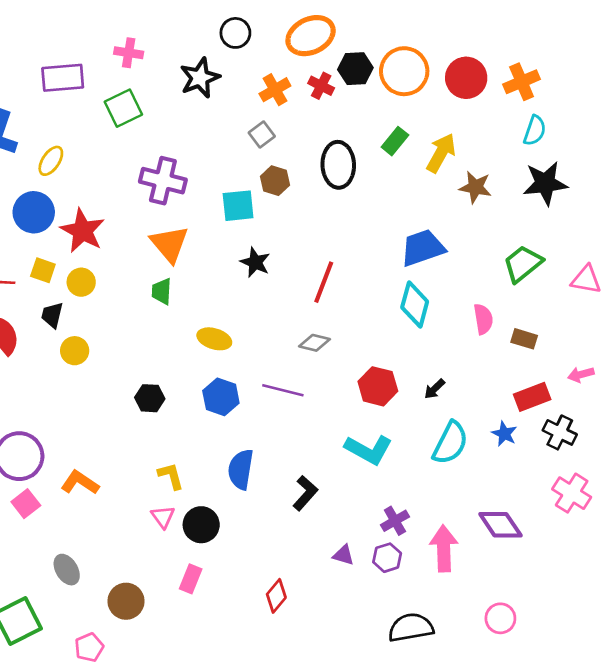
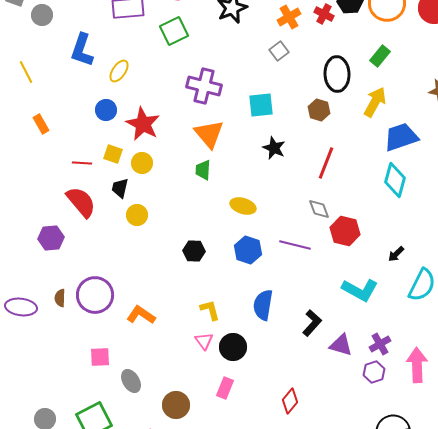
yellow arrow: (441, 153) -> (375, 102), moved
brown hexagon: (275, 181) -> (319, 110), moved
blue circle: (34, 212) -> (106, 110), size x0.7
gray diamond: (315, 343) -> (319, 209), turned 55
red hexagon: (378, 386) -> (345, 231), moved
black arrow: (435, 389) -> (396, 254), moved
pink square: (26, 504) -> (100, 357), moved, turned 35
purple triangle: (344, 555) -> (341, 345), moved, size x1.4

